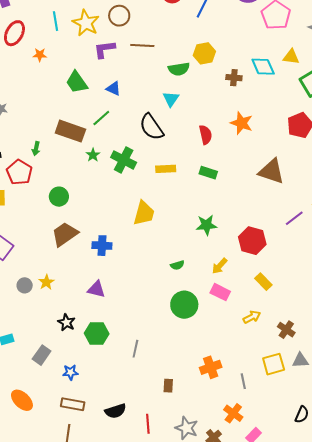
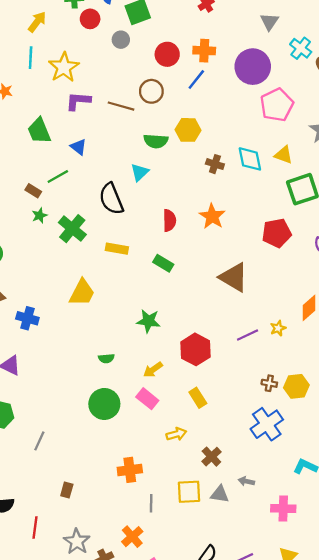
brown circle: (119, 16) -> (151, 91), moved
brown rectangle: (70, 131) -> (33, 191), moved, size x0.5
orange cross: (211, 367) -> (130, 470), moved

